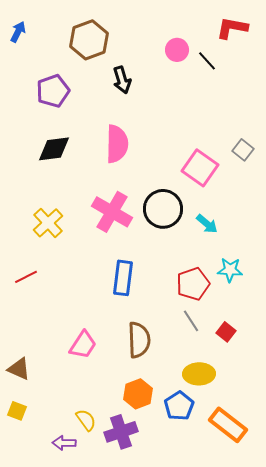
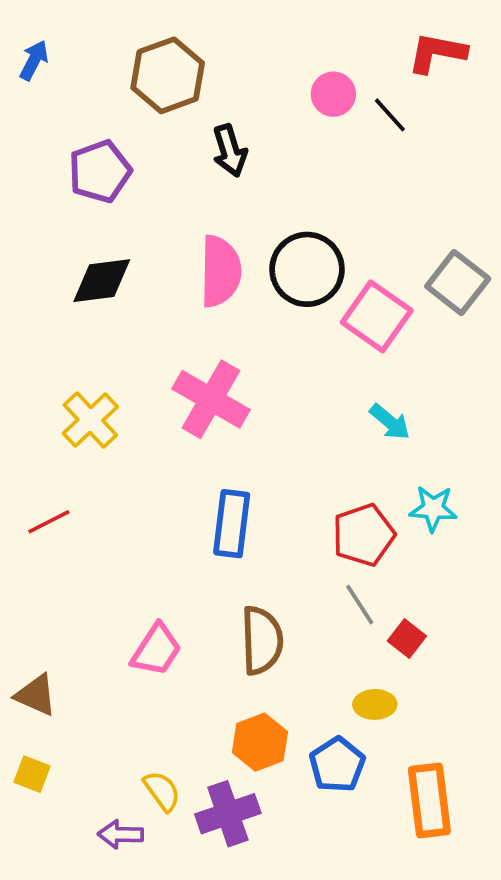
gray square: (243, 150) -> (458, 283), size x1.5
black circle: (163, 209) -> (307, 269), moved
red square: (226, 332) -> (407, 639), moved
yellow ellipse: (199, 374) -> (375, 704), size x0.7
orange rectangle: (228, 425) -> (429, 800), turned 45

